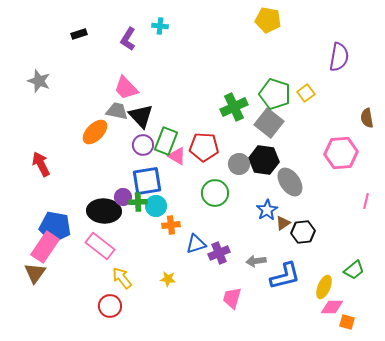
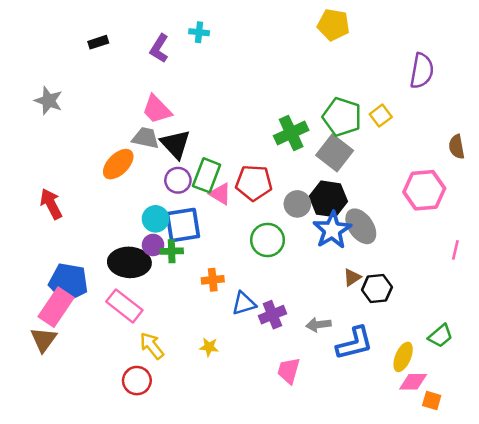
cyan circle: (156, 206) -> (156, 219), moved
blue star: (267, 210) -> (332, 230), moved, size x1.4

